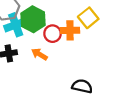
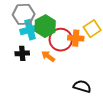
red circle: (53, 34) -> (61, 40), size x1.5

